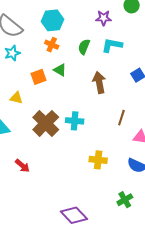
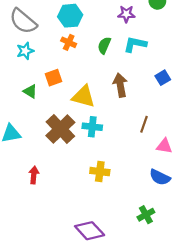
green triangle: (60, 70) -> (30, 91), moved
yellow triangle: (16, 98) -> (84, 96), moved, size x1.6
yellow cross: (98, 160) -> (100, 172), moved
red arrow: (22, 166) -> (34, 175), turned -126

